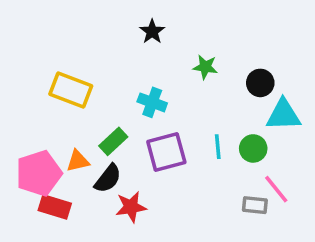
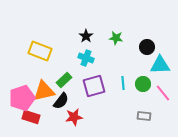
black star: (152, 32) -> (86, 36), moved
orange triangle: (78, 161) -> (44, 91), size x1.6
pink line: (276, 189) -> (163, 93), moved

